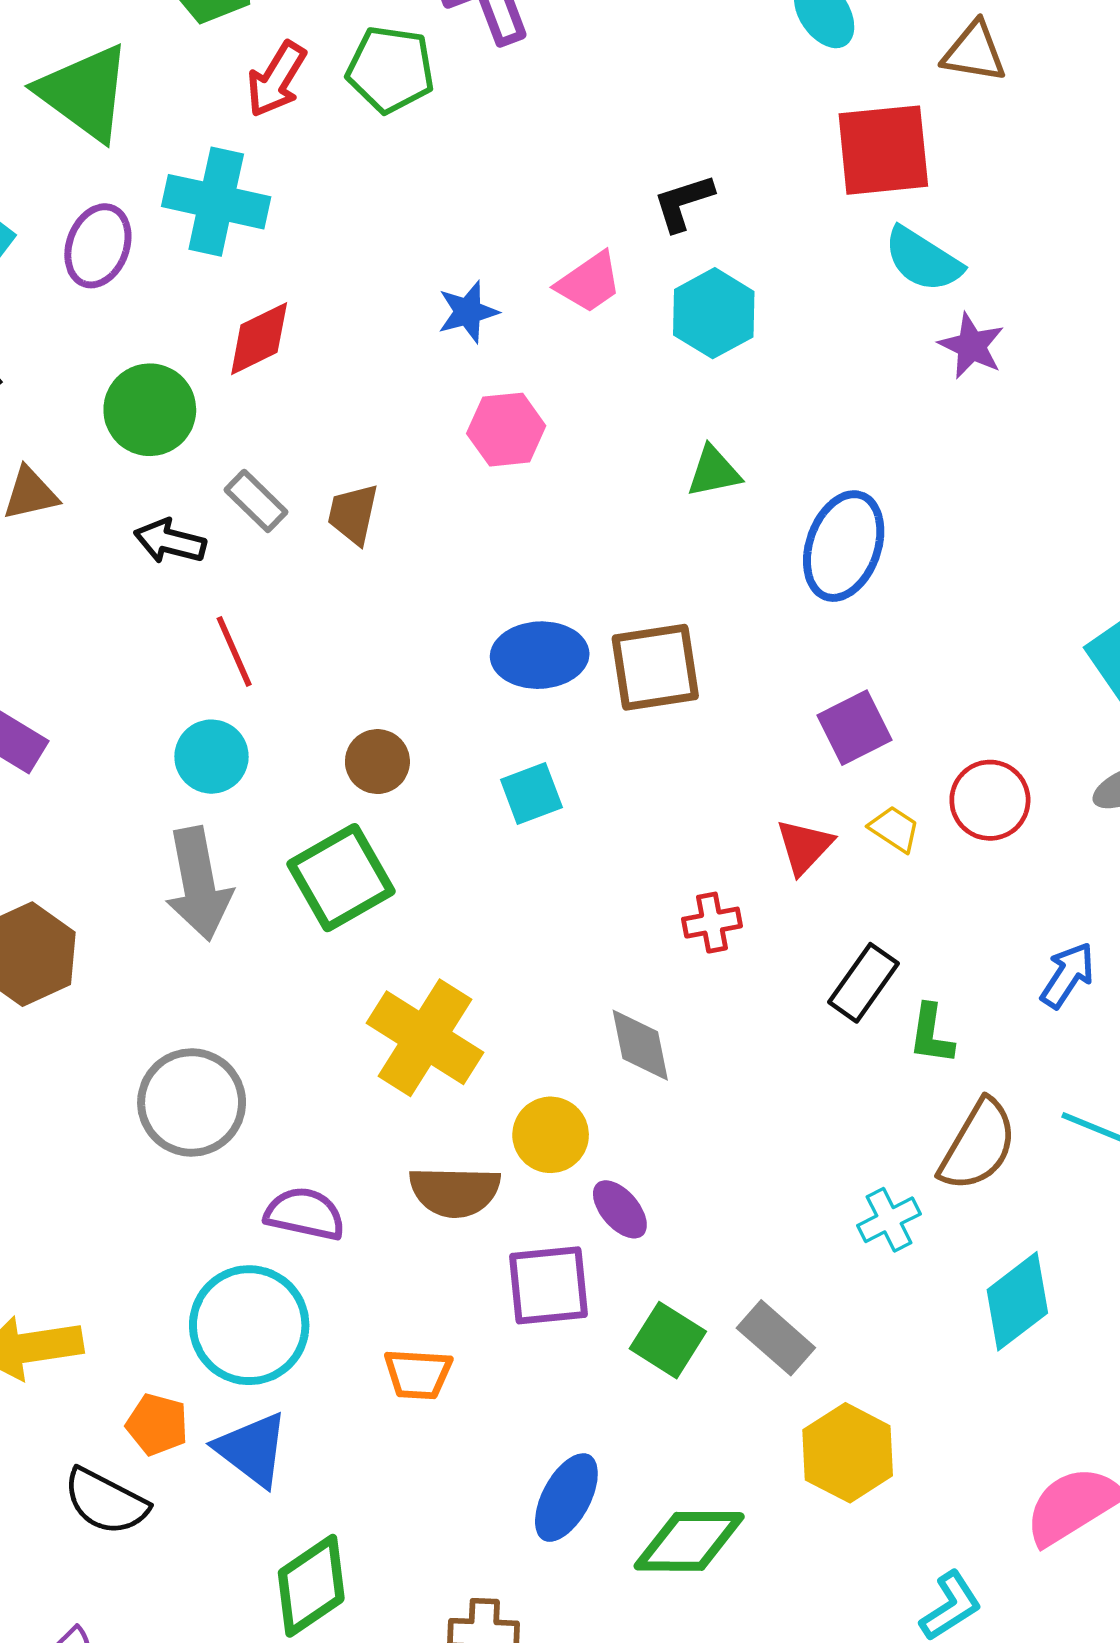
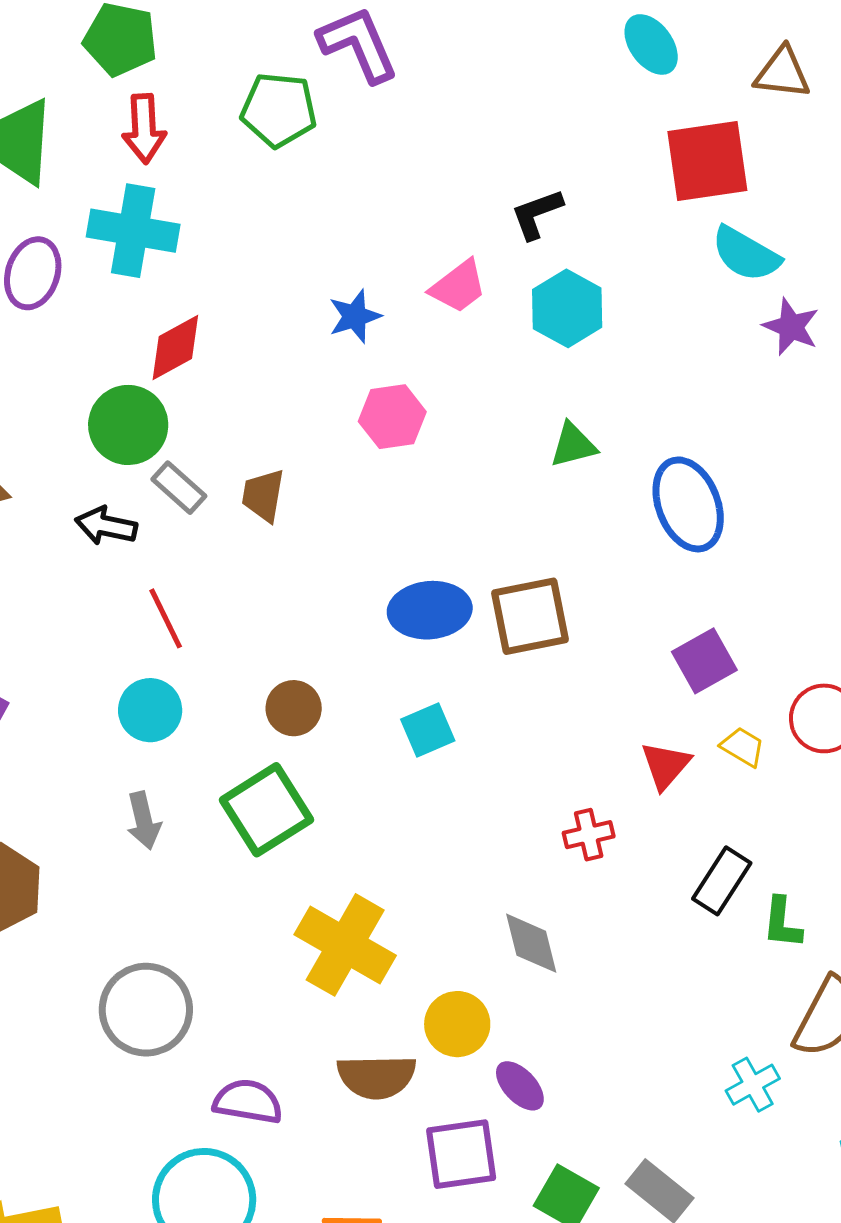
red arrow: (276, 79) -> (144, 129), moved, turned -32
green circle: (150, 410) -> (128, 425), moved
blue ellipse: (844, 546) -> (688, 504), turned -38
gray arrow: (198, 884) -> (144, 821), size x0.6

